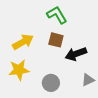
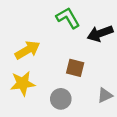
brown square: (56, 40) -> (75, 68), moved
black arrow: (76, 54) -> (100, 33), moved

